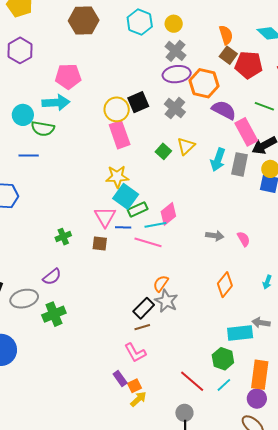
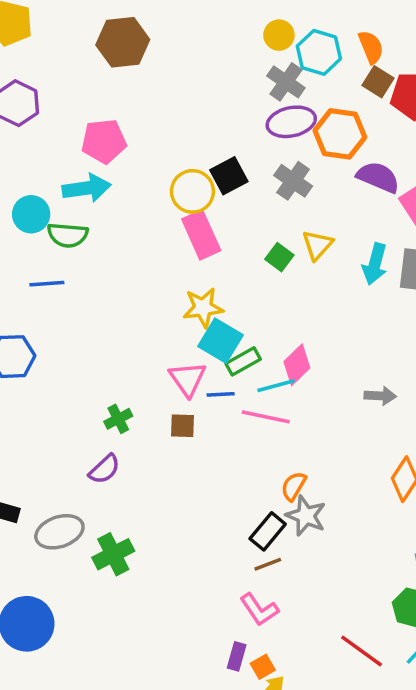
cyan hexagon: (140, 22) -> (319, 52), moved
purple semicircle: (52, 277) -> (104, 469), moved
purple rectangle: (120, 379) -> (237, 656), turned 56

